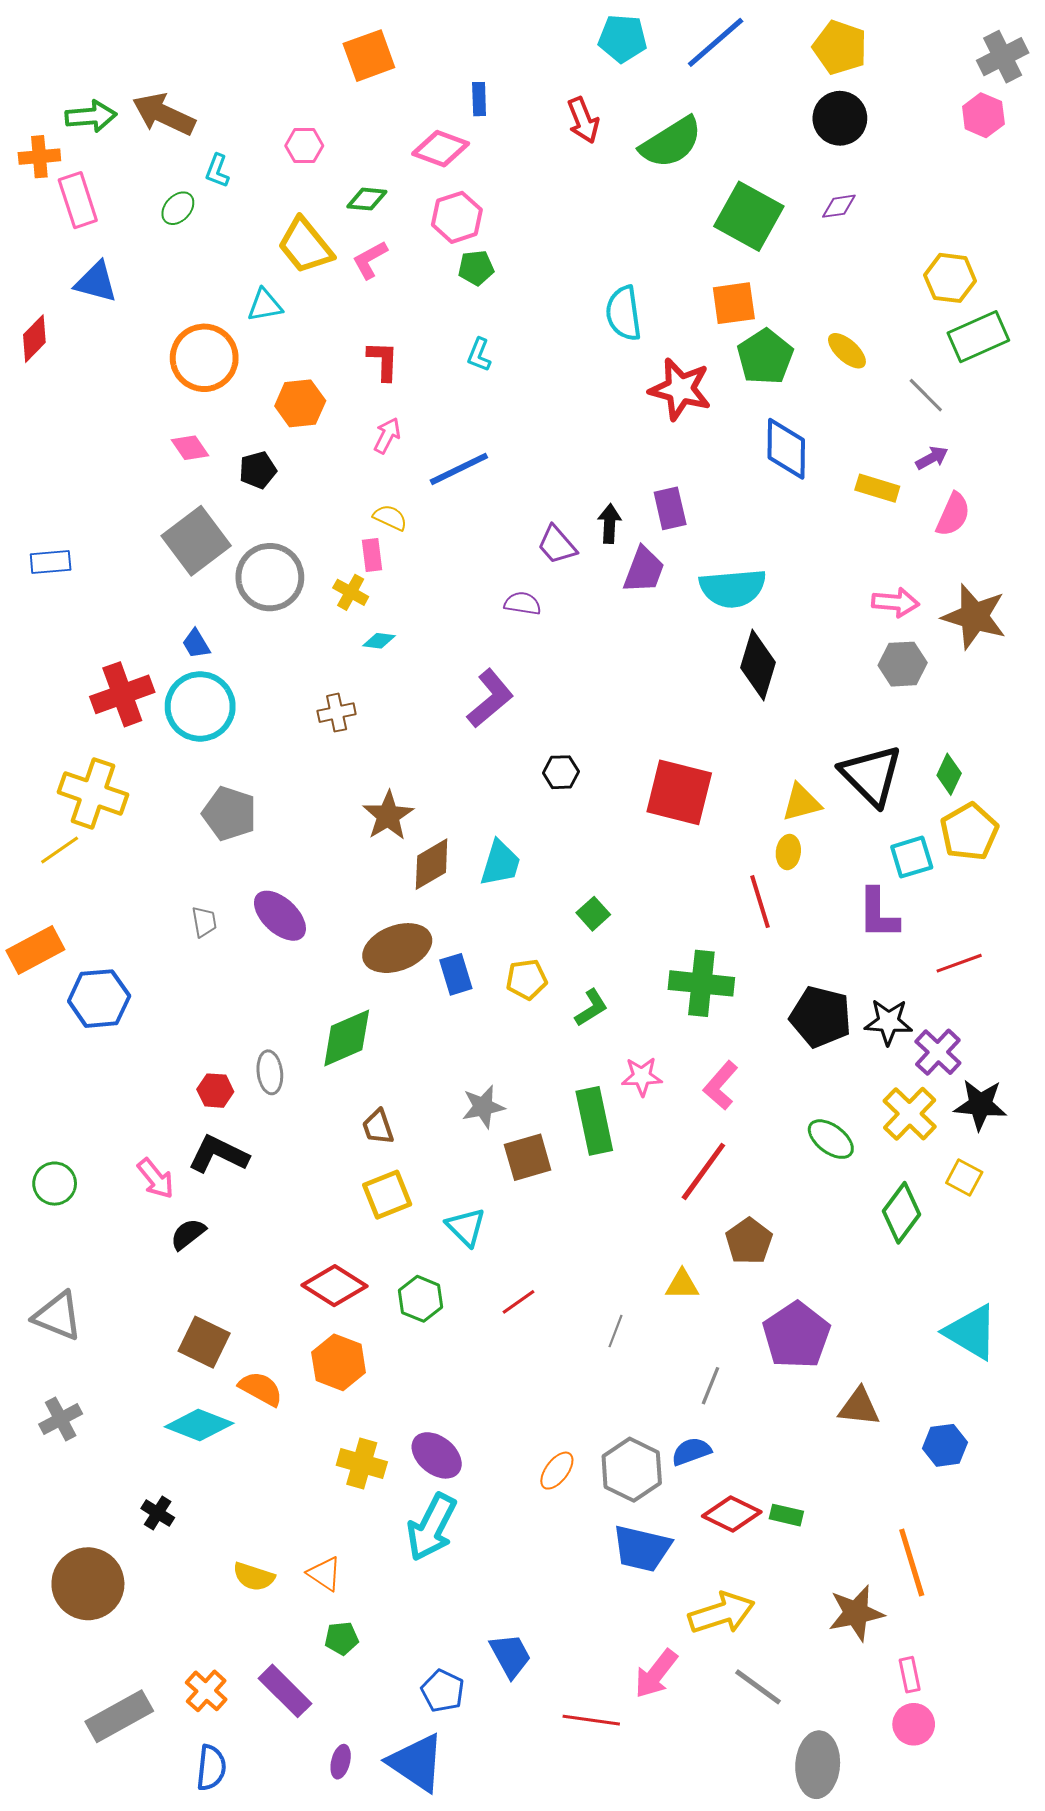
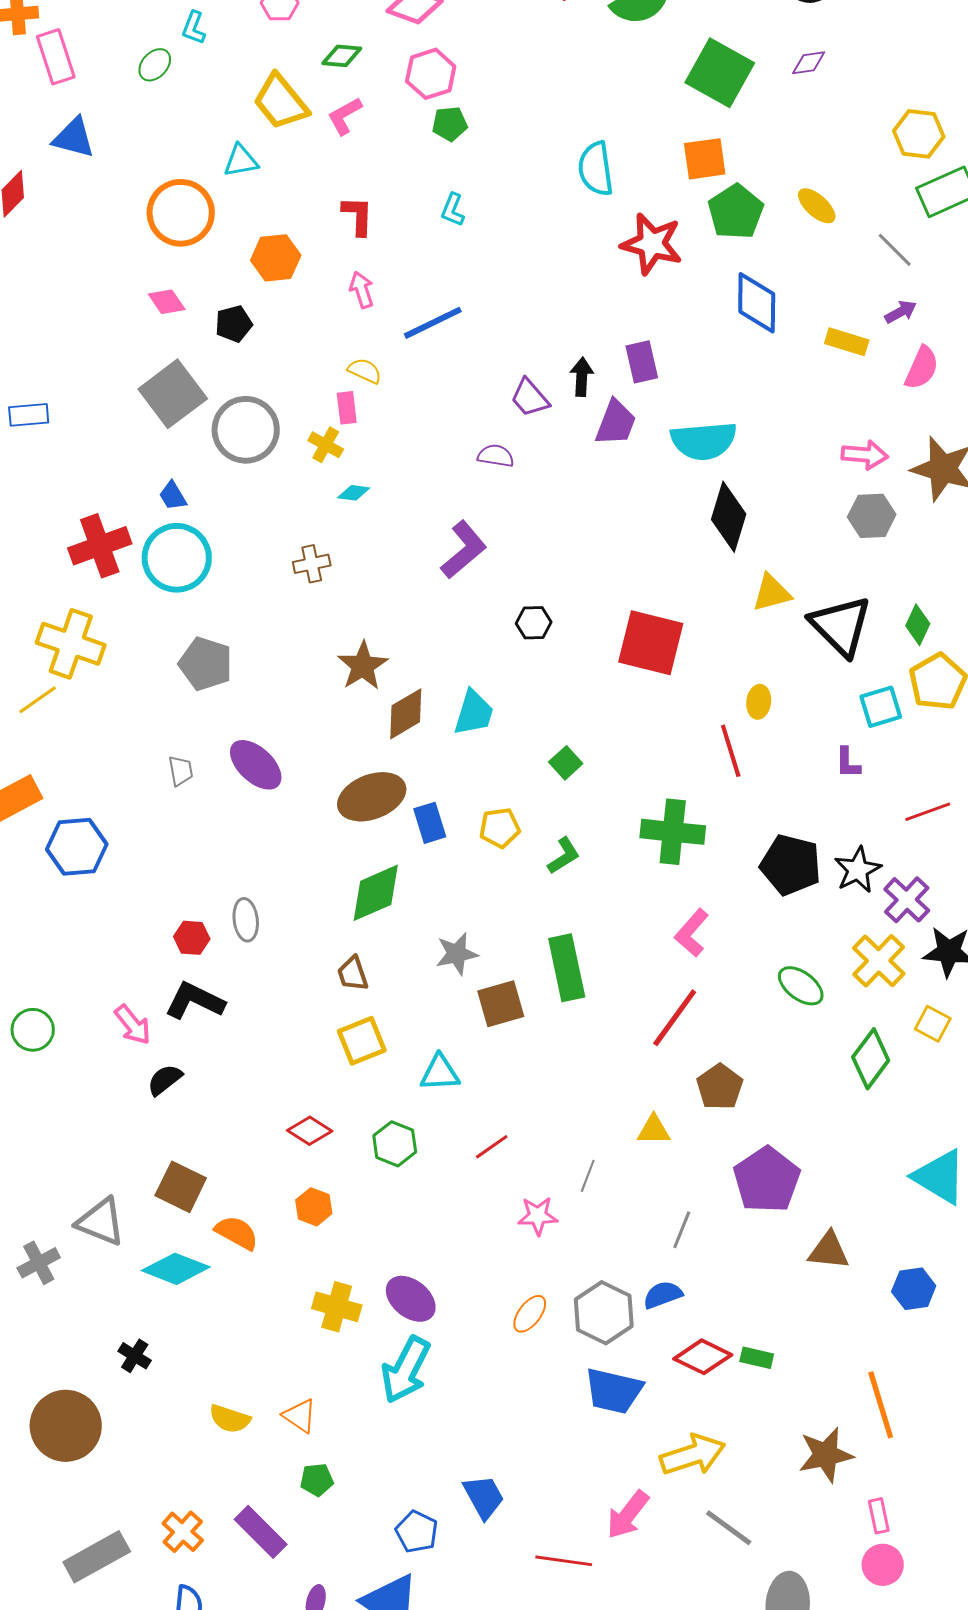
pink arrow: (387, 436) -> (362, 290), turned -45
yellow triangle: (801, 802) -> (772, 593), moved
purple L-shape: (878, 914) -> (848, 763), size x0.6
black star: (888, 1022) -> (858, 870), turned -30
green diamond: (347, 1038) -> (376, 893), moved
pink star: (642, 1076) -> (538, 1216), moved
cyan triangle: (466, 1227) -> (440, 1073), turned -48
red diamond: (335, 1286) -> (310, 1131), size x0.7
gray triangle: (58, 1316) -> (101, 1222), moved
orange hexagon: (339, 1362) -> (314, 1207), size x0.7

